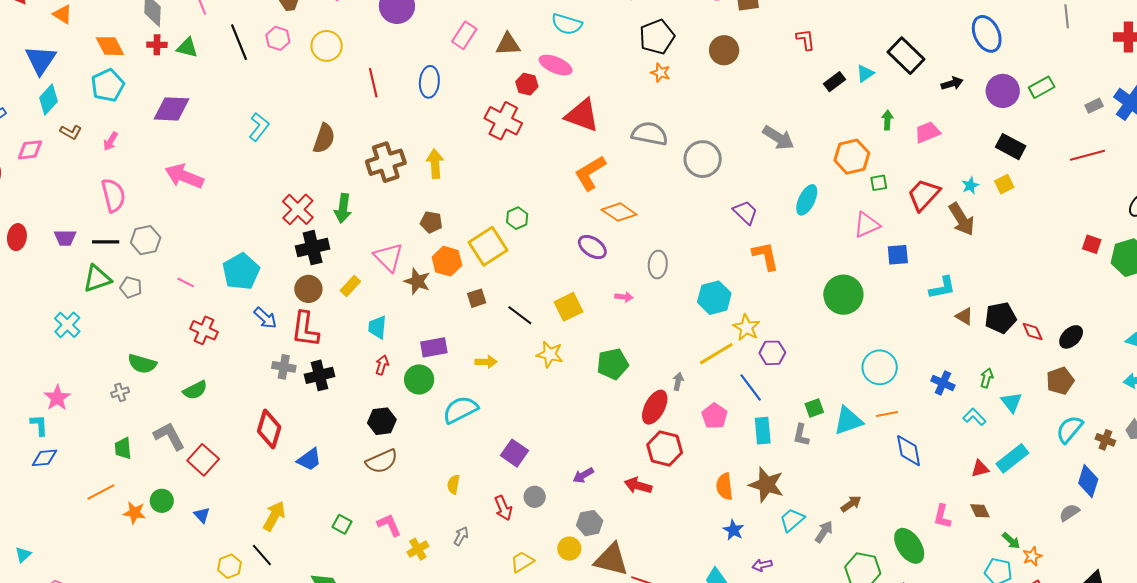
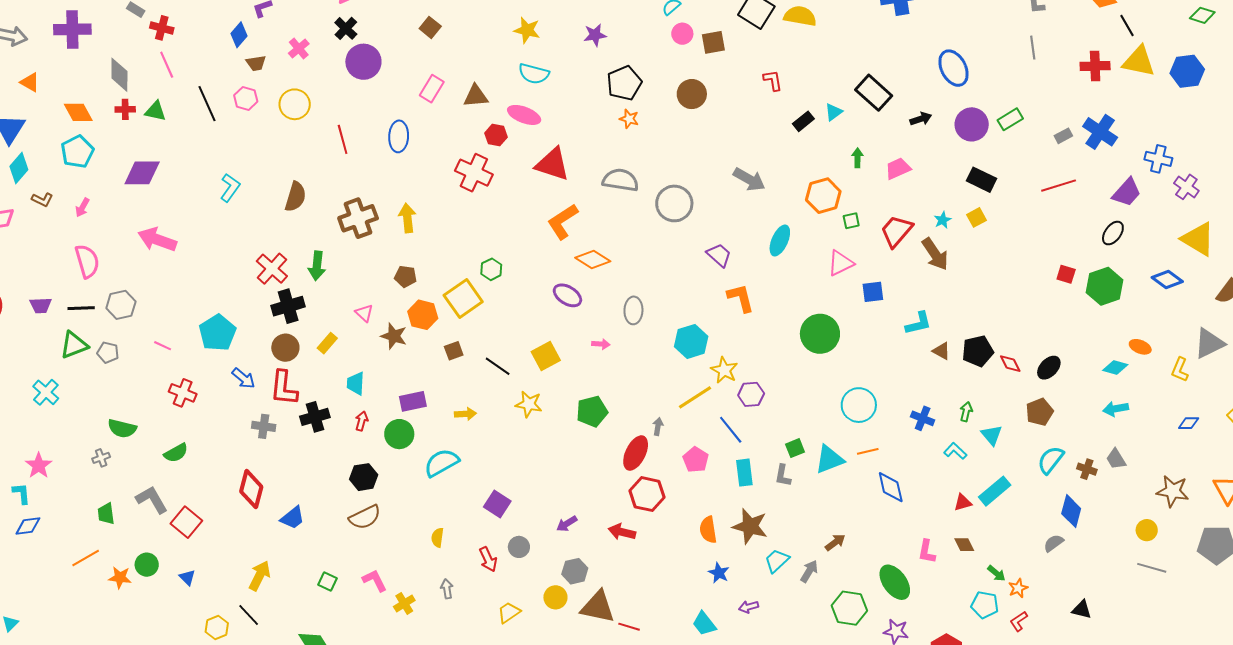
pink triangle: (388, 257) -> (364, 313), size x0.6
black cross: (319, 375) -> (315, 417), moved
gray arrow: (461, 536) -> (447, 589), turned -36

